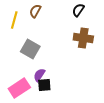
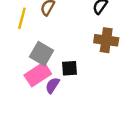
black square: (44, 85) -> (70, 68), moved
pink rectangle: (19, 88) -> (38, 74), moved

